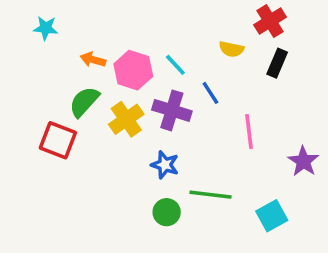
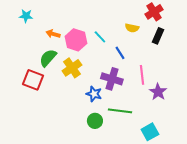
purple cross: (172, 110) -> (112, 79), moved
purple star: (303, 161) -> (158, 92), moved
cyan square: (272, 216) -> (150, 132), moved

